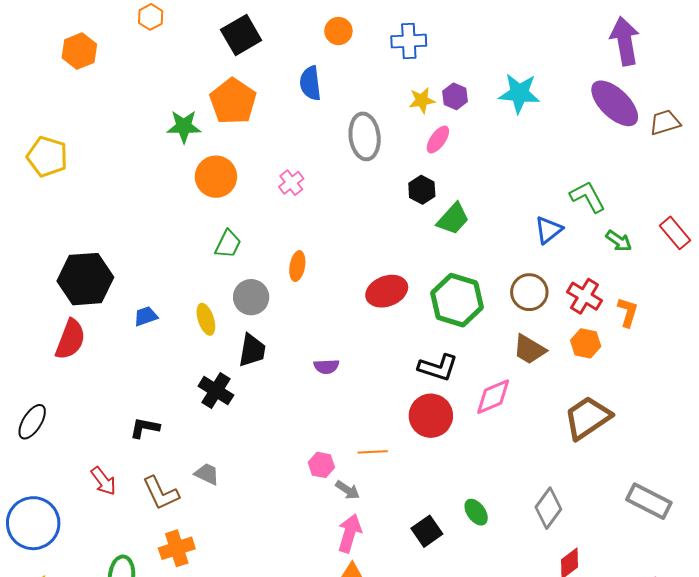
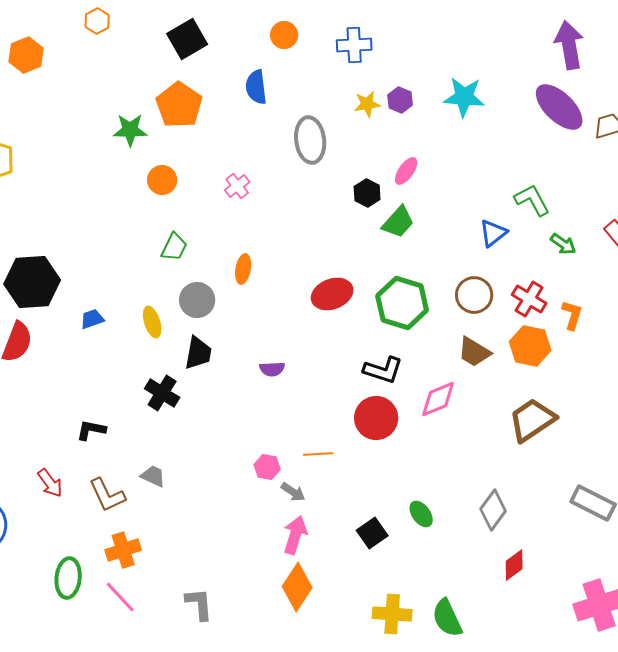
pink ellipse: (438, 139) -> (406, 171), moved
orange circle: (216, 177) -> (162, 180), size x0.7
orange hexagon: (586, 343) -> (530, 346), size x1.4

